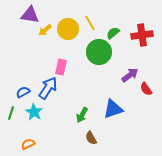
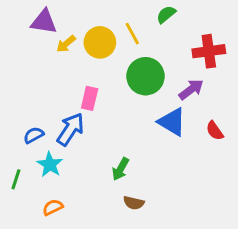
green semicircle: (113, 33) -> (166, 14), moved
purple arrow: (130, 75) -> (191, 89), moved
blue triangle: (113, 109) -> (172, 122), moved, turned 50
green line: (11, 113) -> (16, 179), moved
brown semicircle: (91, 138) -> (134, 203), turned -48
orange semicircle: (28, 144) -> (53, 207), moved

